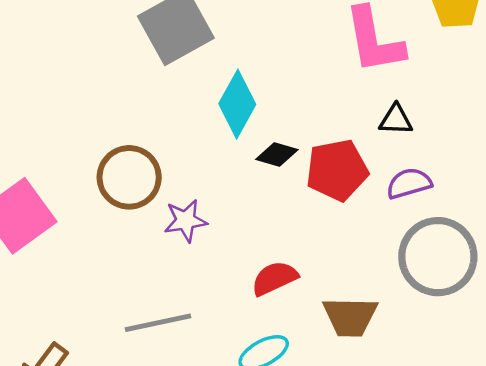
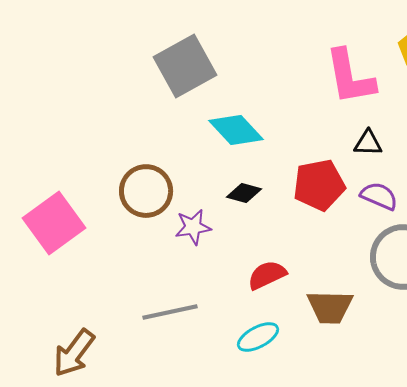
cyan diamond: (237, 104) -> (236, 130), turned -72
black diamond: (277, 155) -> (244, 193), moved
purple semicircle: (409, 183) -> (379, 196), turned 39

